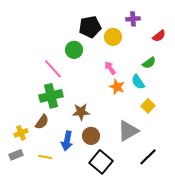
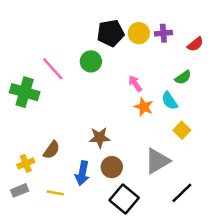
purple cross: (133, 19) -> (163, 33), moved
yellow circle: (113, 37) -> (139, 33), moved
pink line: (53, 69) -> (53, 69), moved
green cross: (51, 96) -> (25, 92), moved, turned 30

